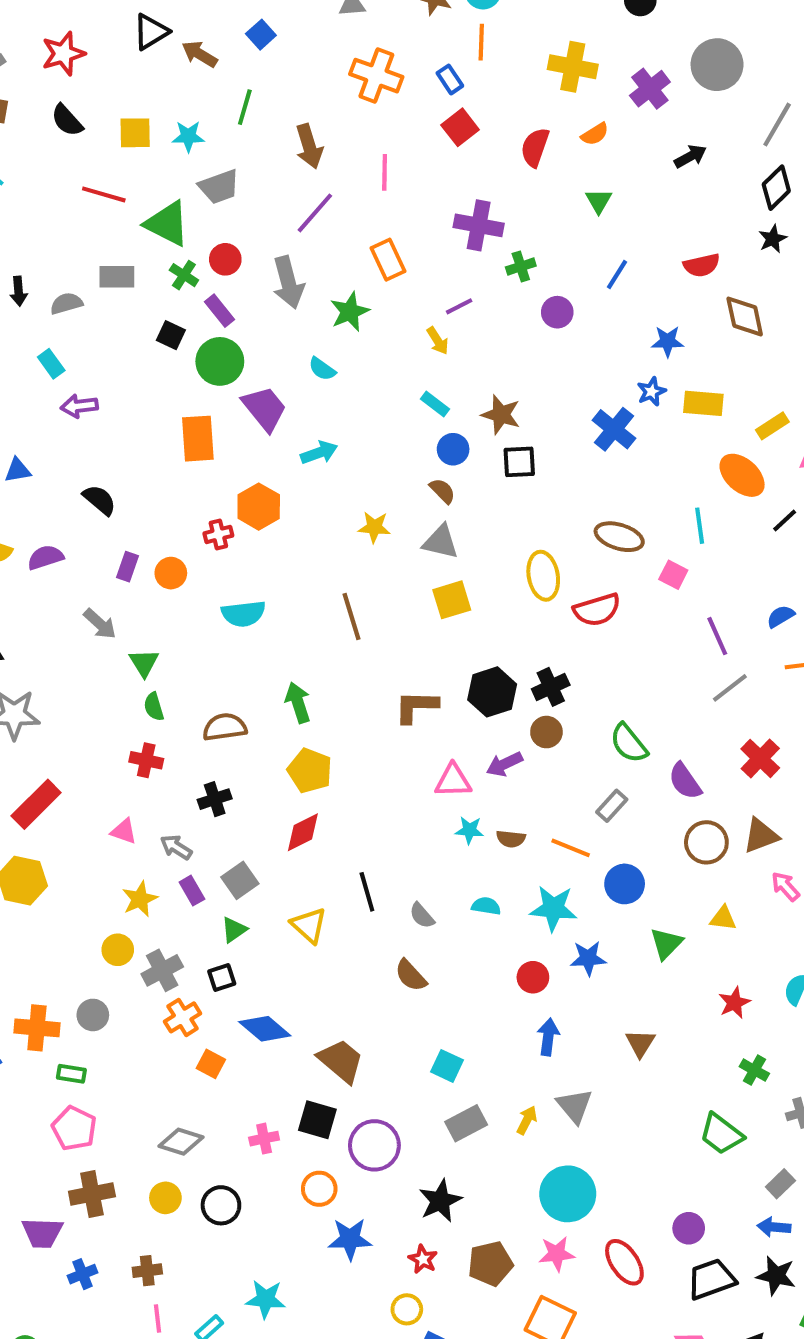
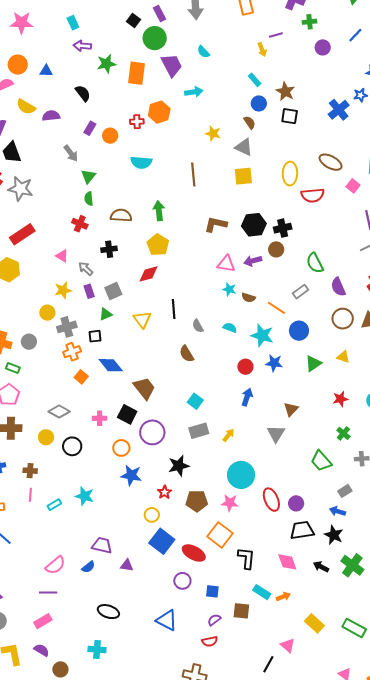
green star: (350, 312) -> (106, 64), moved
gray triangle: (574, 1106) -> (276, 434), moved
red ellipse: (624, 1262) -> (271, 500), moved

